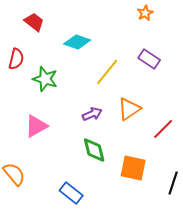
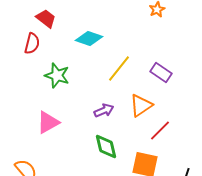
red semicircle: (16, 59) -> (32, 43), moved
purple rectangle: (149, 59) -> (161, 72), moved
red line: (163, 129) -> (160, 130), moved

